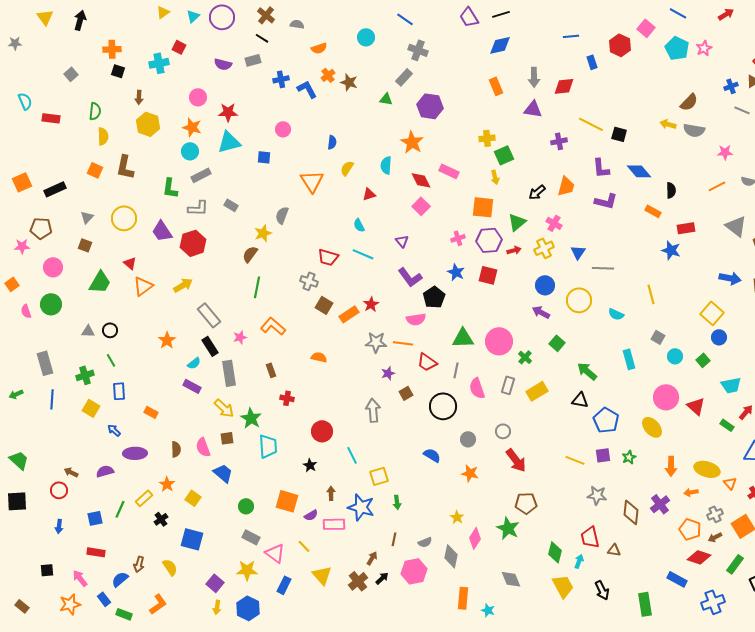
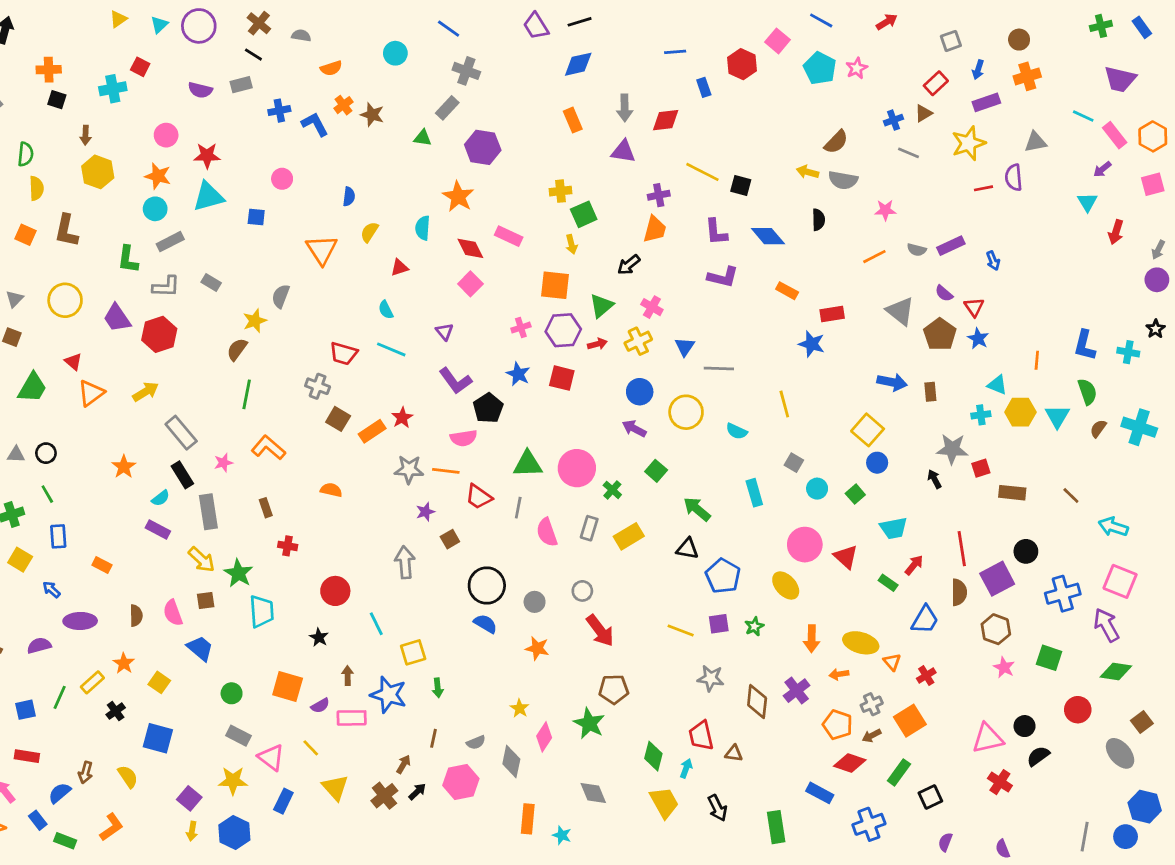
orange trapezoid: (566, 186) -> (655, 229), moved
black semicircle: (671, 190) -> (818, 220), moved
black circle: (443, 406) -> (487, 585), moved

